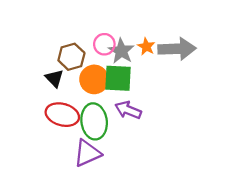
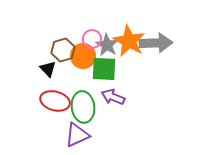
orange star: (146, 47) -> (129, 41), size x2.0
orange circle: (94, 79) -> (83, 56), moved

